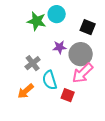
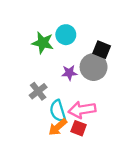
gray circle: (81, 54) -> (94, 67), moved
pink arrow: (83, 73) -> (82, 110), moved, turned 35
orange arrow: (26, 91) -> (58, 127), moved

